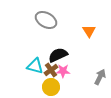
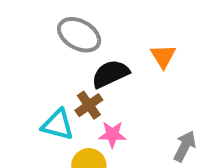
black semicircle: (58, 55) -> (110, 74), moved
brown cross: (51, 70) -> (89, 105), moved

